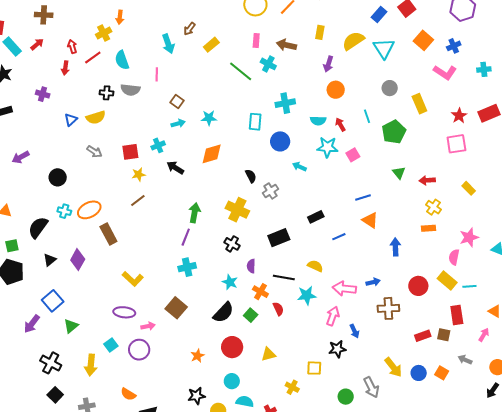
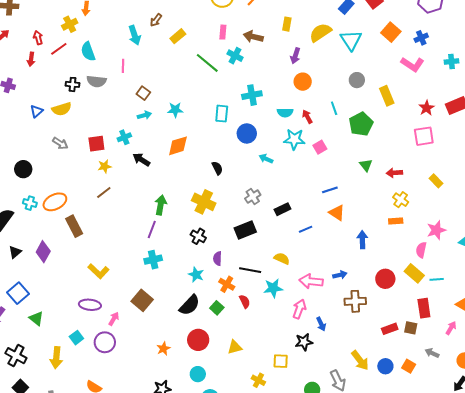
gray cross: (271, 191) -> (253, 197), moved
green triangle: (71, 326) -> (36, 318), turned -42
pink arrow: (148, 326) -> (114, 319), turned -48

